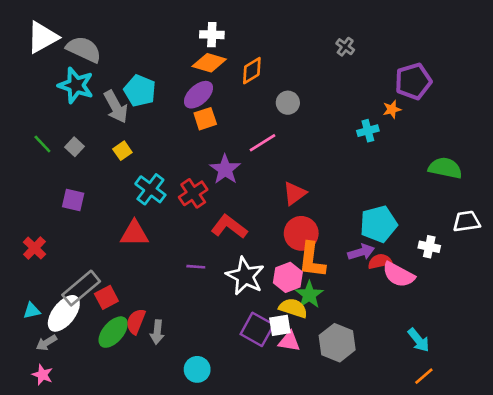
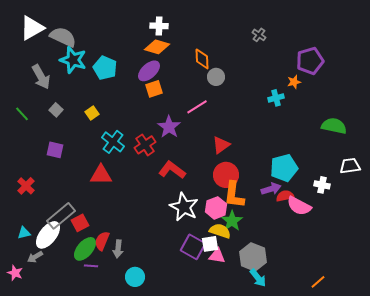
orange diamond: (252, 71) -> (202, 59), moved, turned -60
cyan star: (76, 85) -> (73, 60), moved
gray arrow: (116, 107) -> (41, 77), moved
green line: (42, 144) -> (22, 114), moved
purple line: (196, 267) -> (91, 266), moved
cyan arrow: (419, 340) -> (258, 278), moved
cyan circle: (197, 369) -> (135, 277), moved
pink star: (42, 375) -> (15, 273), moved

